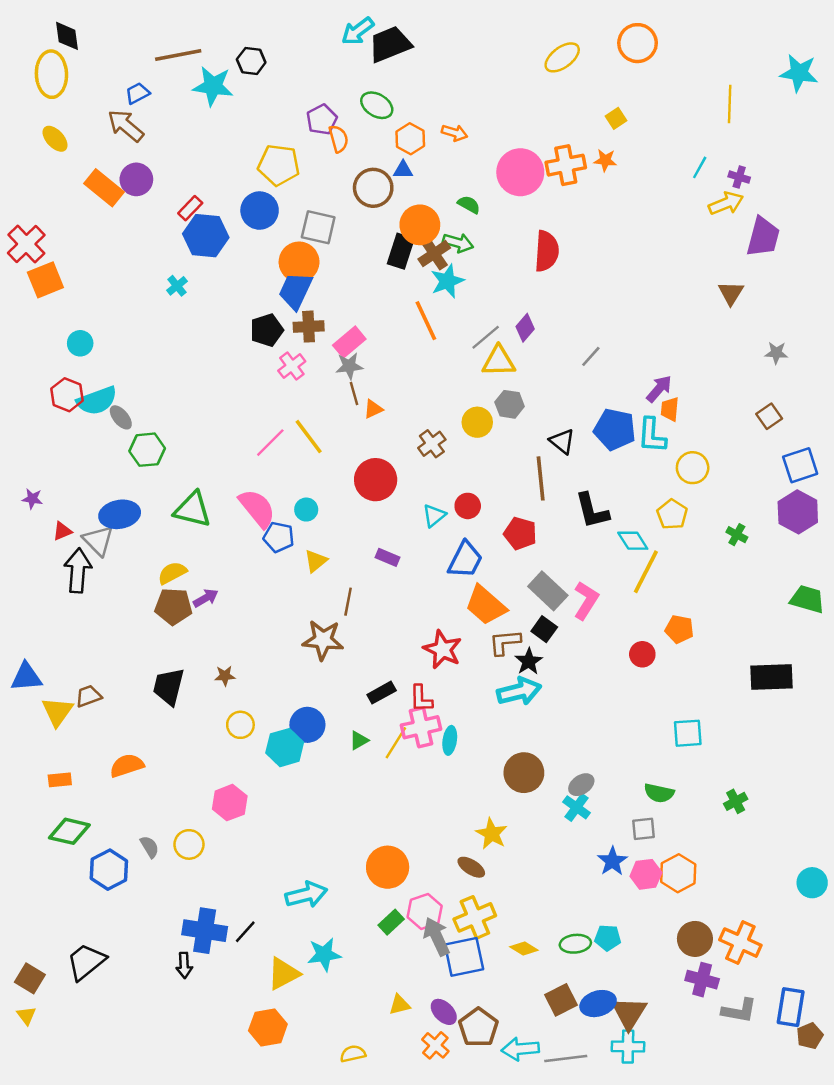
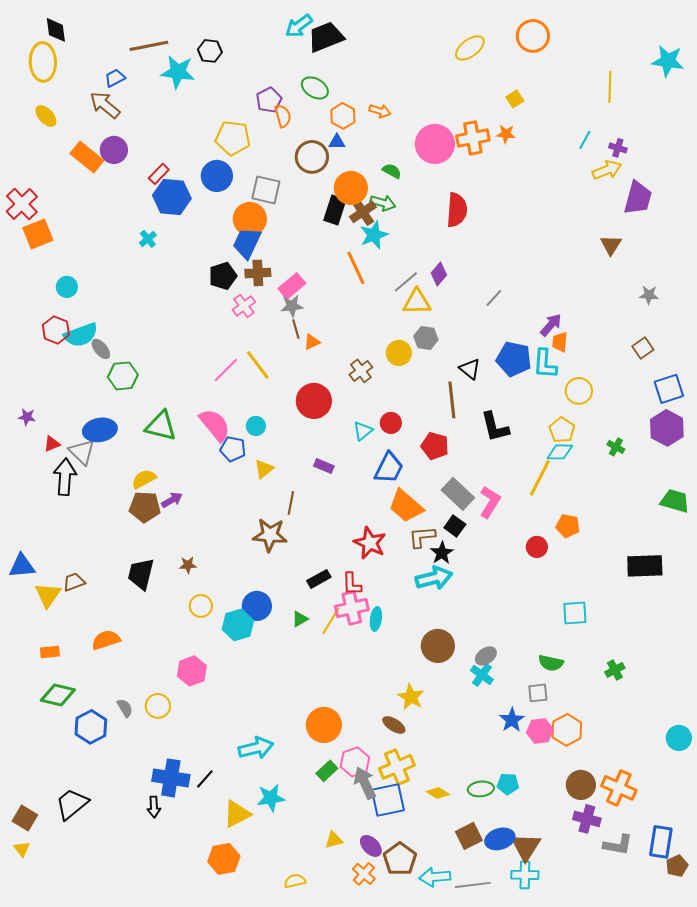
cyan diamond: (633, 541) -> (560, 452), moved, turned -56

